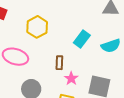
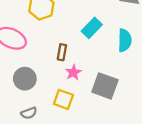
cyan semicircle: (111, 46) -> (125, 40), turned -78

